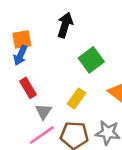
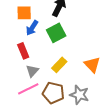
blue arrow: (20, 55) -> (32, 28), moved
green square: (91, 60) -> (56, 33), moved

